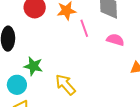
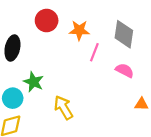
pink line: (84, 28) -> (94, 52), turned 30

